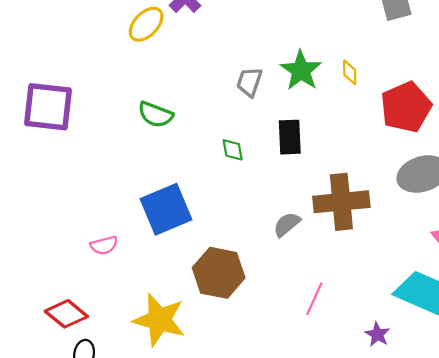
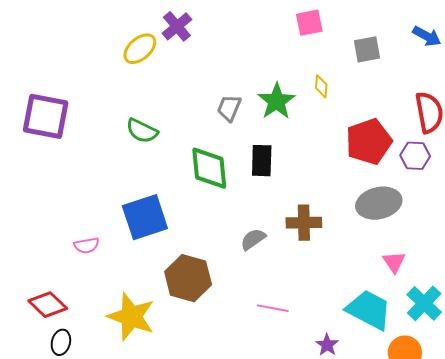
yellow diamond: (350, 72) -> (321, 86), moved
green diamond: (233, 150) -> (209, 168), size x2.0
brown cross: (341, 202) -> (304, 223), size x0.7
pink line: (314, 299) -> (273, 308), turned 72

